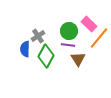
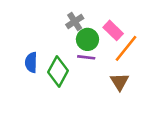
gray cross: (38, 36) -> (75, 21), moved
brown triangle: (78, 59) -> (120, 82), moved

